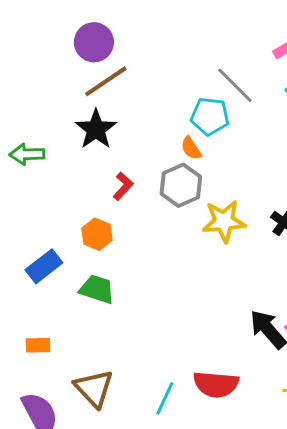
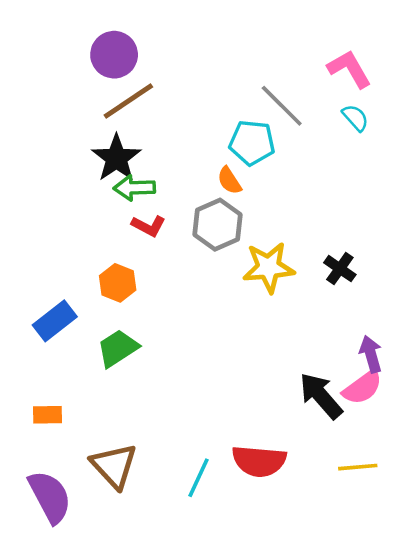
green arrow: (27, 154) -> (134, 188), moved
red L-shape: (123, 186) -> (149, 226), turned 76
green trapezoid: (97, 289) -> (118, 348), turned -51

